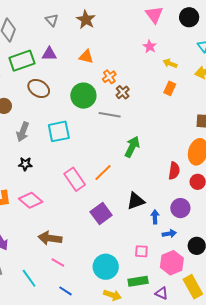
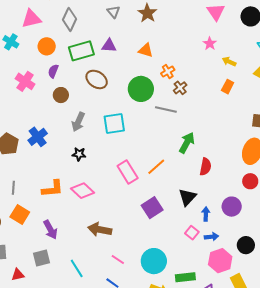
red semicircle: (174, 171) -> (205, 167), moved
black triangle: (136, 201) -> (187, 197), turned -30
blue arrow: (169, 234) -> (212, 237), moved
pink square: (141, 251) -> (192, 233), moved, turned 32
pink line: (58, 263) -> (118, 259), moved

